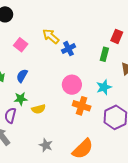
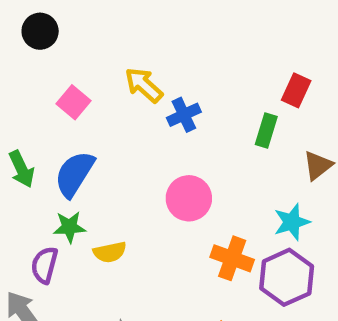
blue semicircle: (22, 76) -> (74, 174), size x1.5
cyan star: (104, 87) -> (292, 222), moved
orange cross: (82, 106) -> (232, 258), moved

